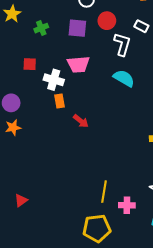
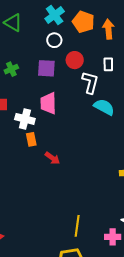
white rectangle: (141, 26) -> (108, 64), turned 64
pink trapezoid: (78, 64) -> (48, 103), turned 95
cyan semicircle: (124, 78) -> (104, 107), moved
pink cross: (127, 205) -> (113, 237), moved

